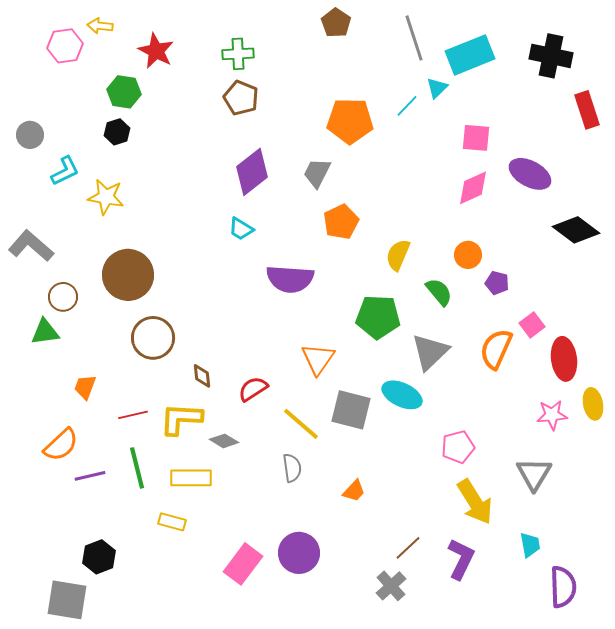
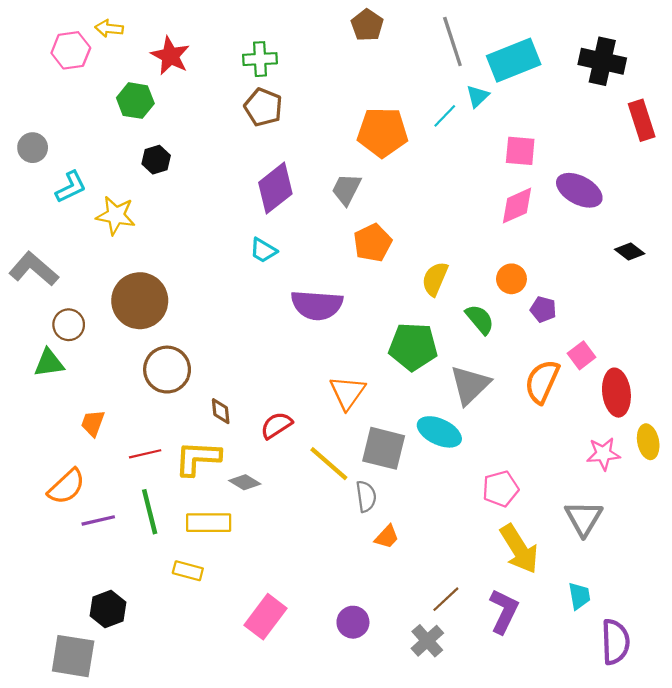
black hexagon: (117, 132) -> (156, 160), moved
black diamond: (576, 230) -> (630, 251), size x0.6
gray semicircle: (292, 468) -> (366, 496), moved
purple circle: (299, 553) -> (353, 622), moved, size x0.7

